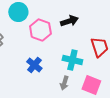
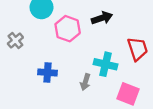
blue cross: (34, 65) -> (47, 73), moved, turned -35
gray arrow: (64, 83) -> (85, 82), moved

